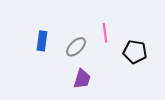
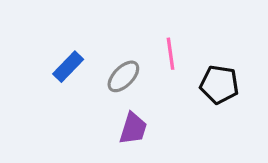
blue rectangle: (42, 41) -> (68, 67), turned 36

